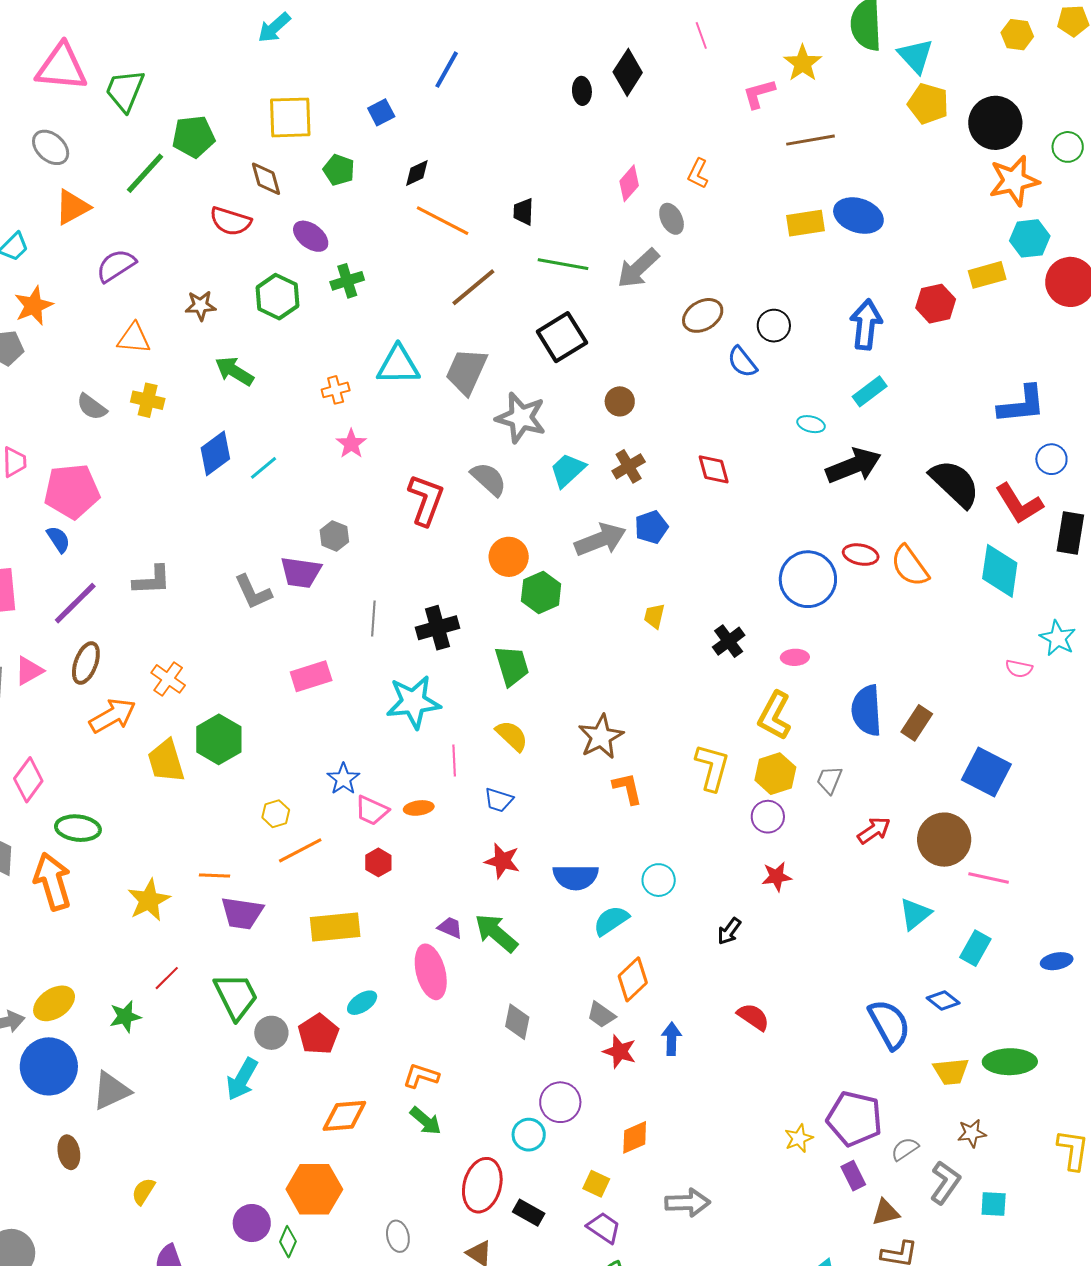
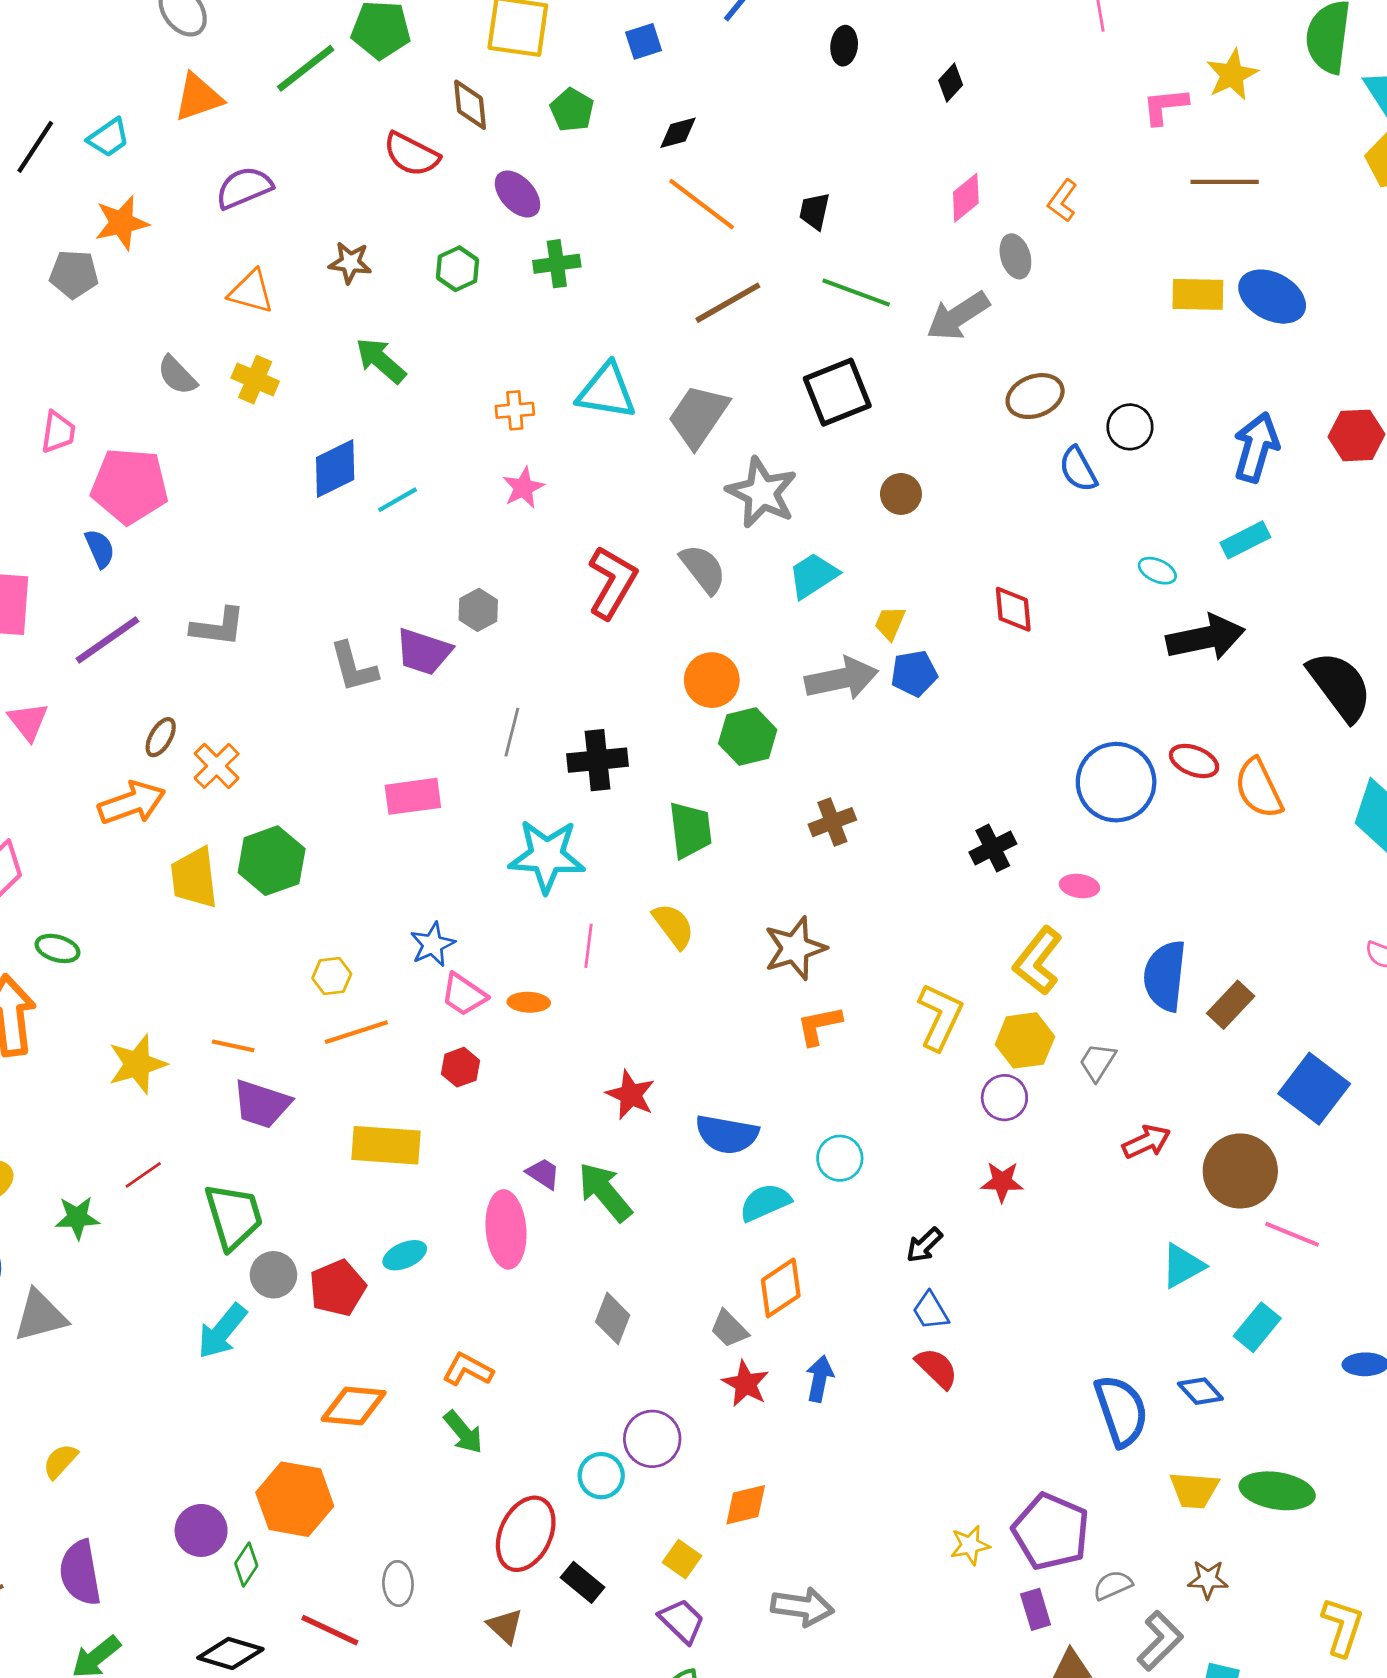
black diamond: (628, 72) -> (951, 83), moved, size x0.6
black ellipse: (582, 91) -> (844, 46), moved
green hexagon: (277, 297) -> (458, 269), size x0.7
brown cross: (629, 466) -> (832, 822), moved
yellow trapezoid: (654, 616) -> (890, 623), moved
brown ellipse: (86, 663) -> (161, 737), moved, size x0.7
pink triangle: (29, 671) -> (28, 721), turned -48
orange L-shape: (627, 788) -> (819, 1025), turned -99
blue trapezoid: (499, 800) -> (931, 1311), moved, turned 32
green ellipse: (78, 828) -> (57, 948), size x0.7

